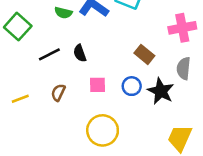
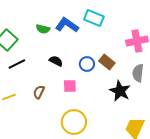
black semicircle: (80, 53) -> (56, 61), turned 136
black line: (49, 54) -> (17, 64), moved
blue circle: (132, 86) -> (87, 64), moved

